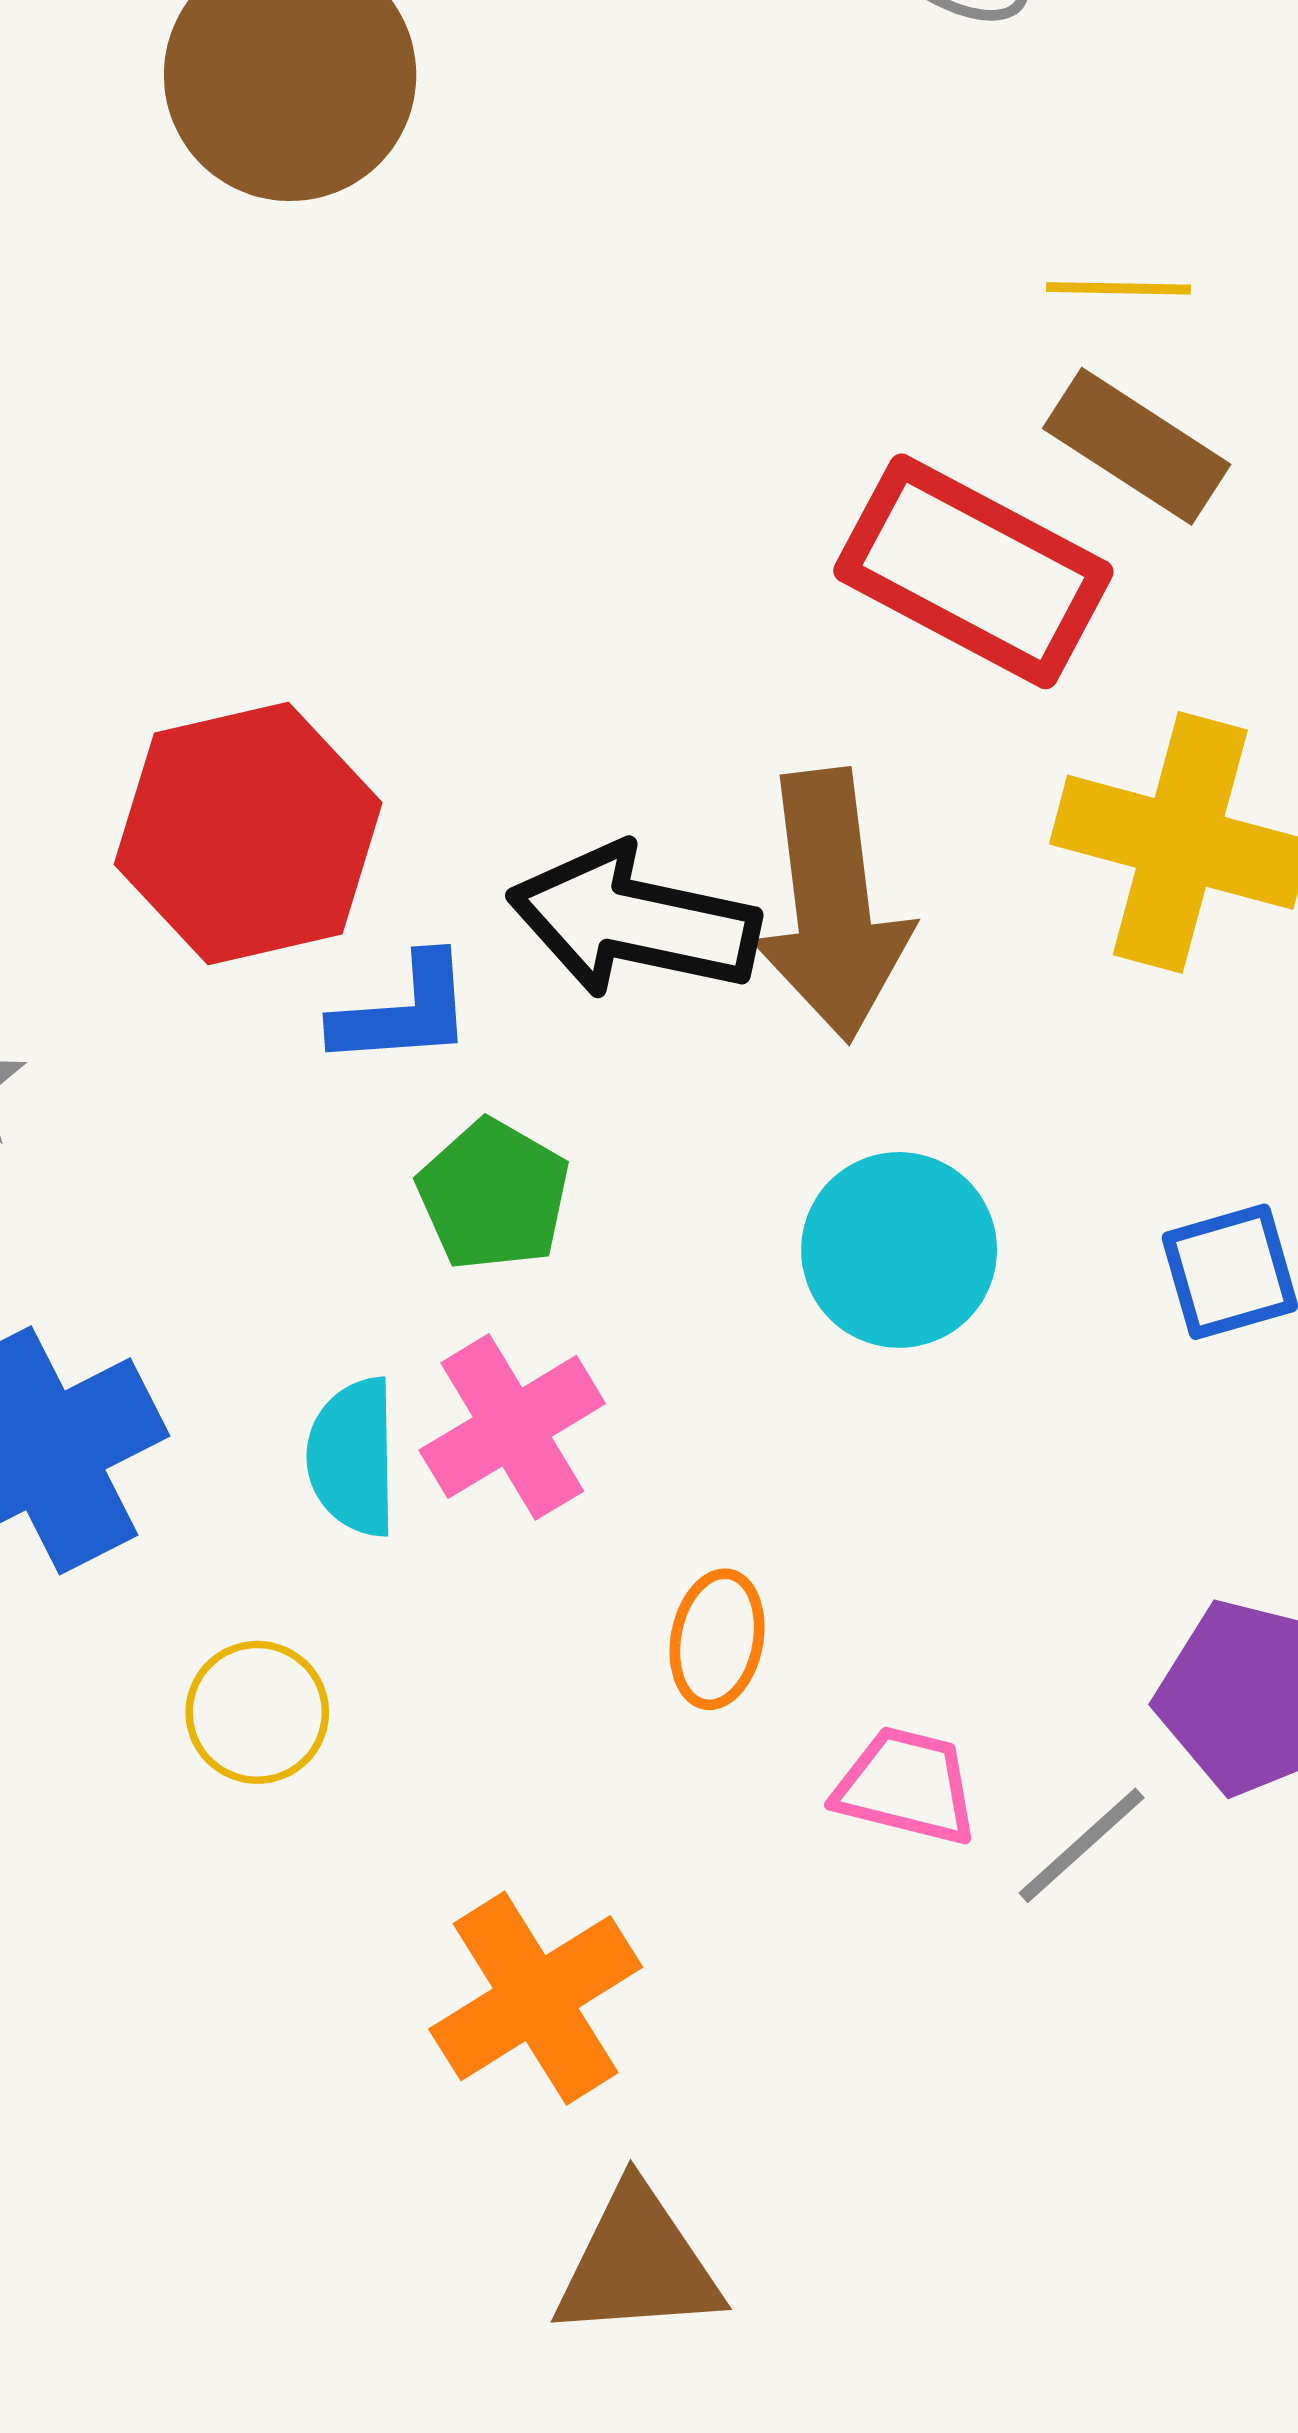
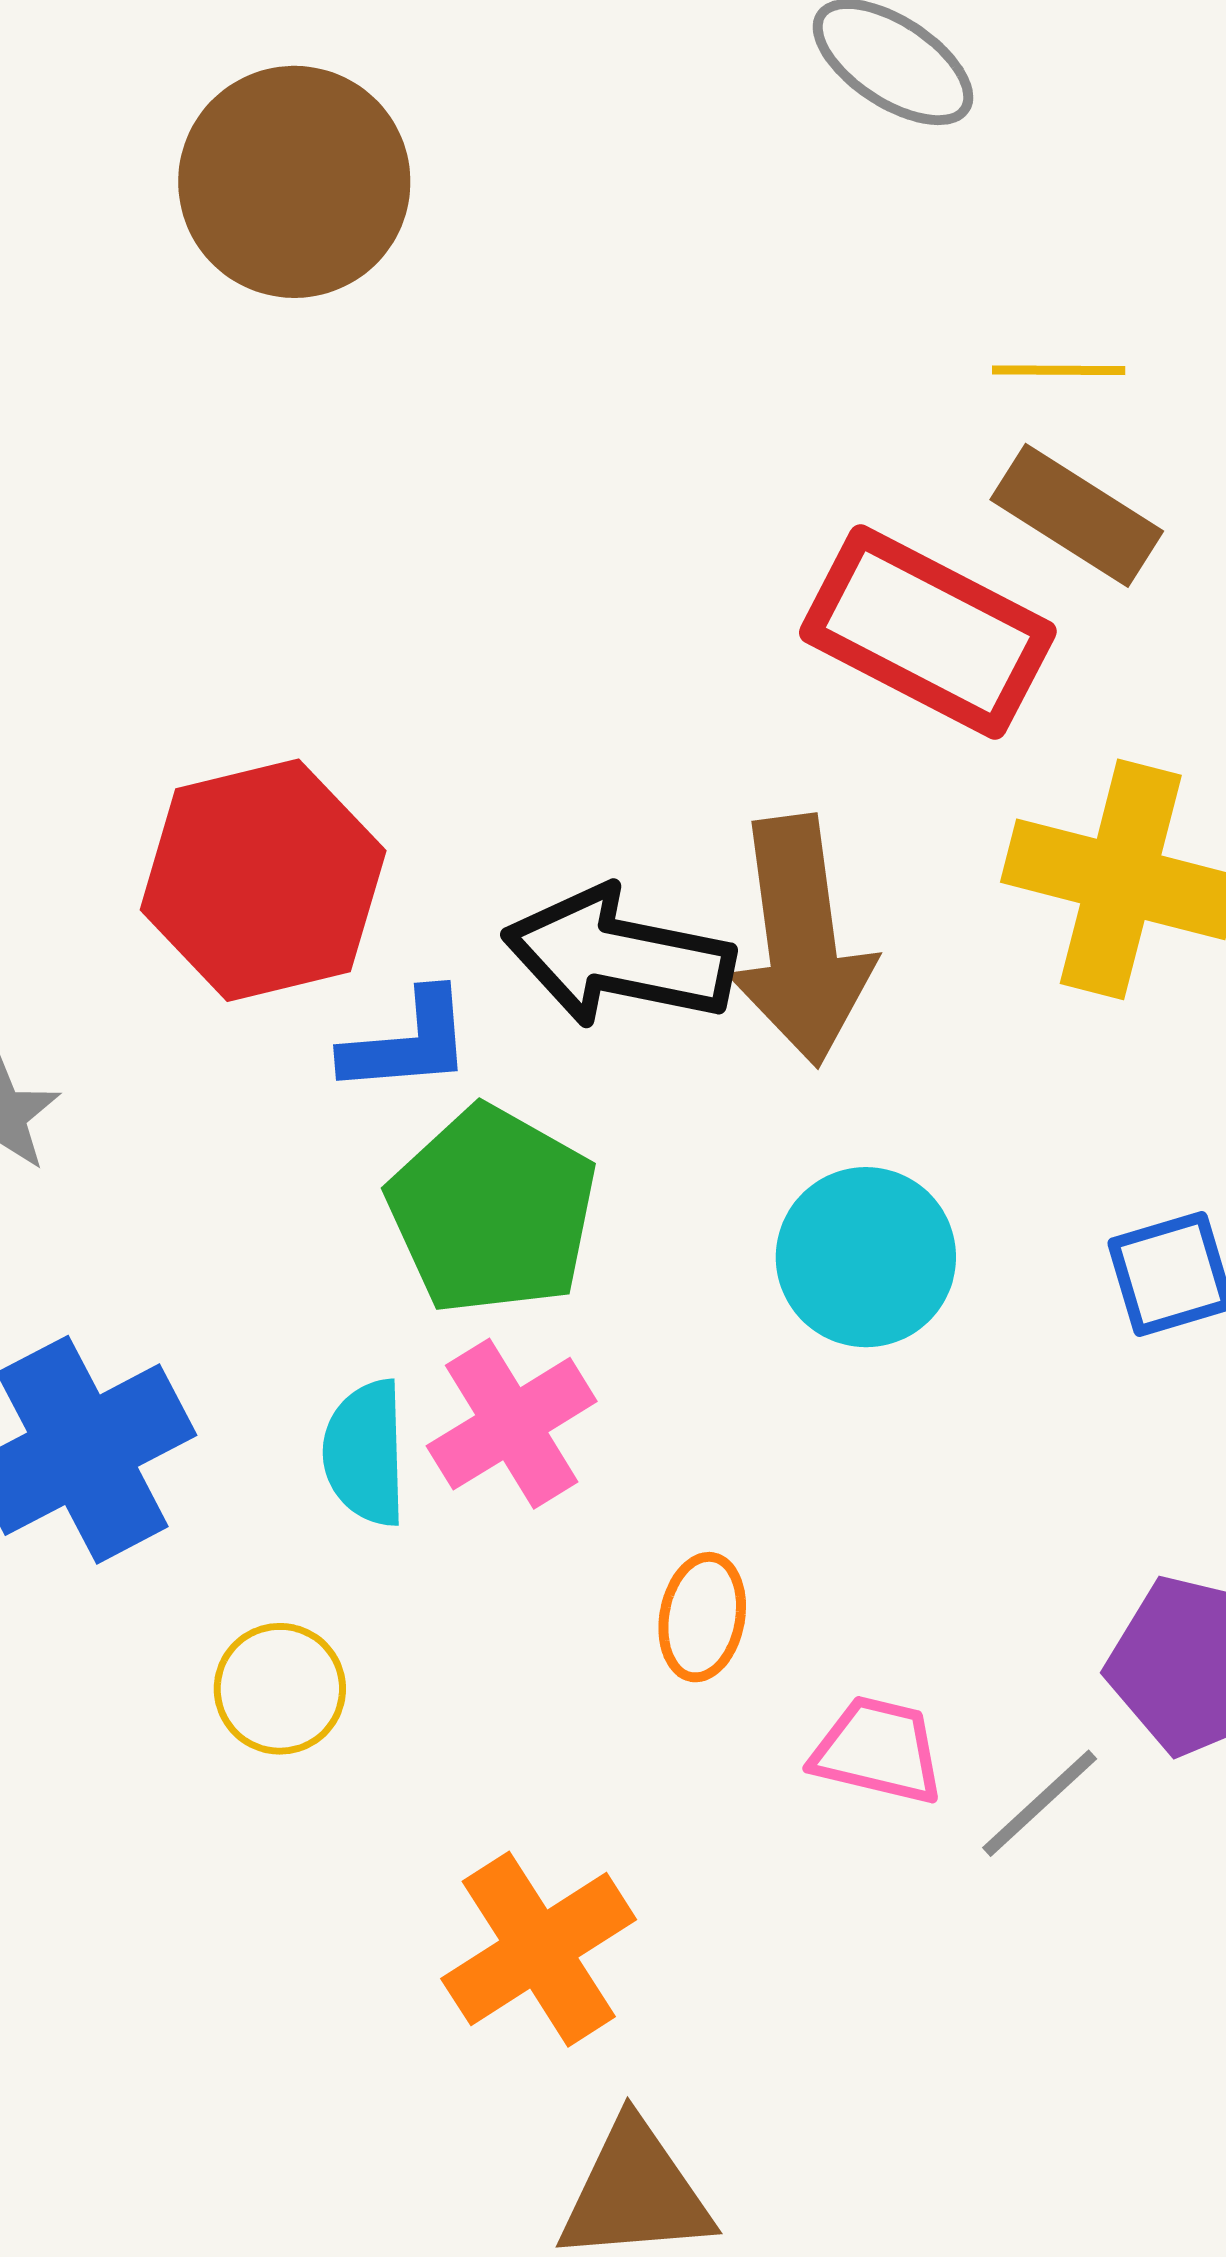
green pentagon: (494, 1195) -> (492, 1210), size x1.5

